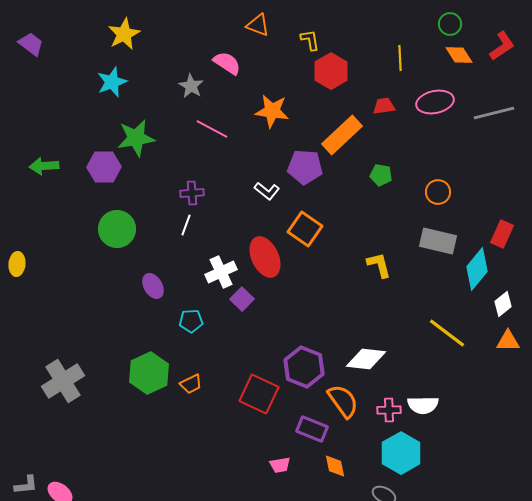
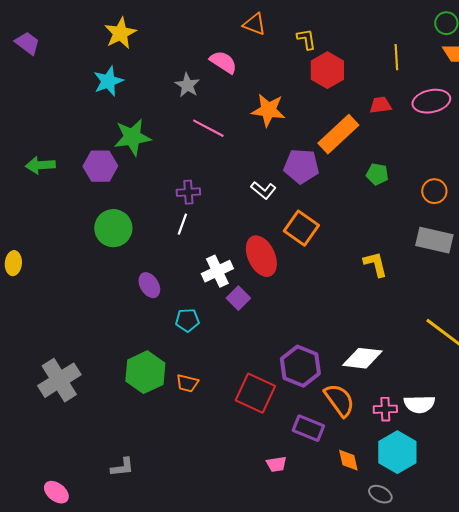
orange trapezoid: (191, 384) -> (187, 383), turned 40
orange diamond: (335, 466) -> (348, 460), moved
gray L-shape: (26, 485) -> (122, 467), moved

